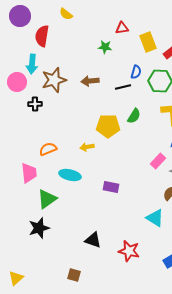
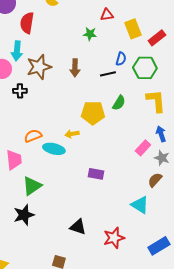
brown arrow: (90, 81) -> (75, 68), turned -84
cyan ellipse: (70, 175) -> (54, 149), moved
red star: (129, 251) -> (114, 238), turned -30

